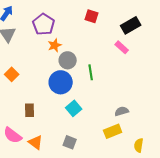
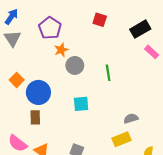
pink rectangle: (122, 47) -> (152, 52), moved
green line: (91, 72) -> (108, 73), moved
blue circle: (61, 82) -> (38, 92), moved
cyan square: (74, 108) -> (81, 104), moved, turned 35

